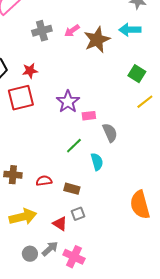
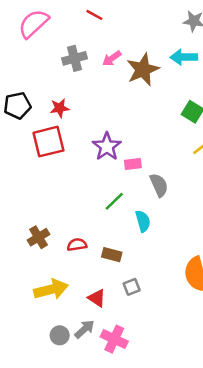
brown cross: (13, 175) -> (39, 237), turned -36
gray square: (78, 214) -> (132, 287), moved

